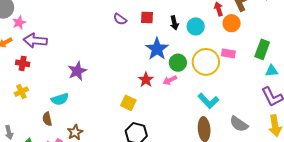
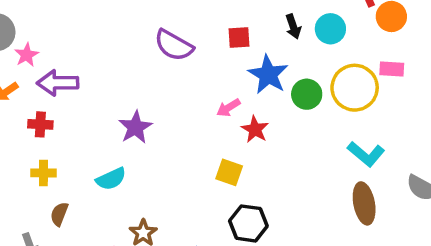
red square: (147, 18) -> (239, 38), moved
purple semicircle: (120, 19) -> (174, 45), moved, size x1.6
pink arrow: (170, 80) -> (228, 108), moved
yellow cross: (21, 92) -> (43, 173), turned 32
brown semicircle: (47, 119) -> (59, 214), moved, turned 40

